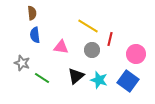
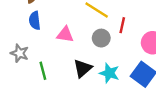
green line: (42, 78) -> (43, 71), turned 42

